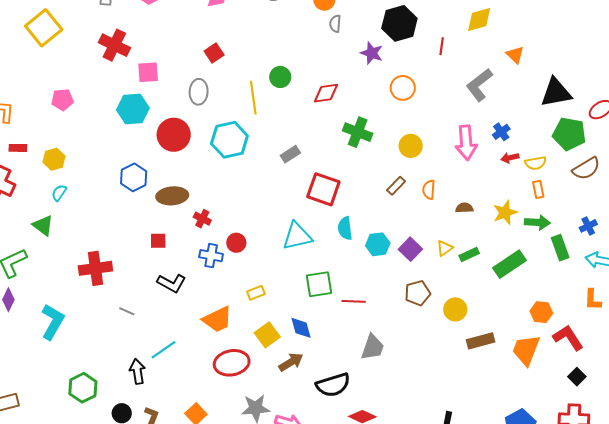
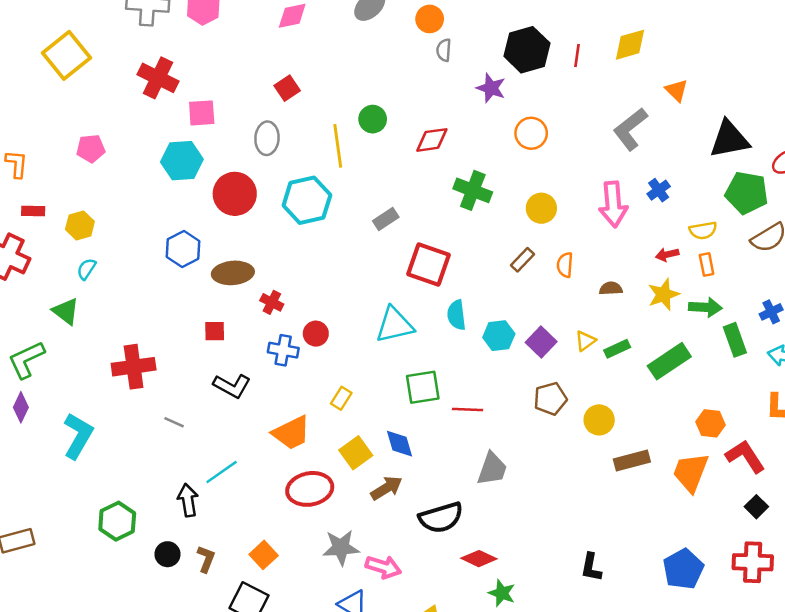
red line: (442, 46) -> (577, 55), moved
red arrow: (510, 158) -> (667, 255), moved
yellow rectangle: (256, 293) -> (341, 398), turned -36

